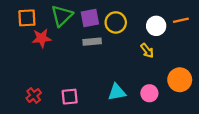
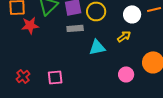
yellow arrow: (147, 51) -> (124, 36), turned -88
cyan triangle: (117, 92) -> (97, 47), moved

